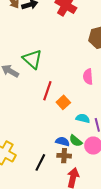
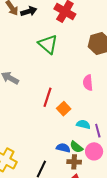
green triangle: (32, 59) -> (48, 44), moved
brown cross: (64, 156) -> (74, 162), moved

